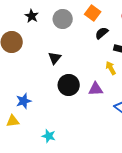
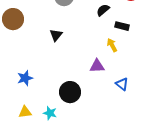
black circle: (69, 85) -> (70, 92), moved
yellow triangle: (13, 121) -> (25, 112), moved

